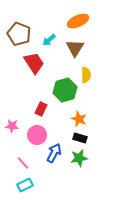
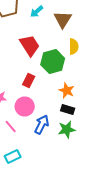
red trapezoid: (34, 63) -> (30, 46), moved
pink line: (23, 163) -> (11, 126), moved

